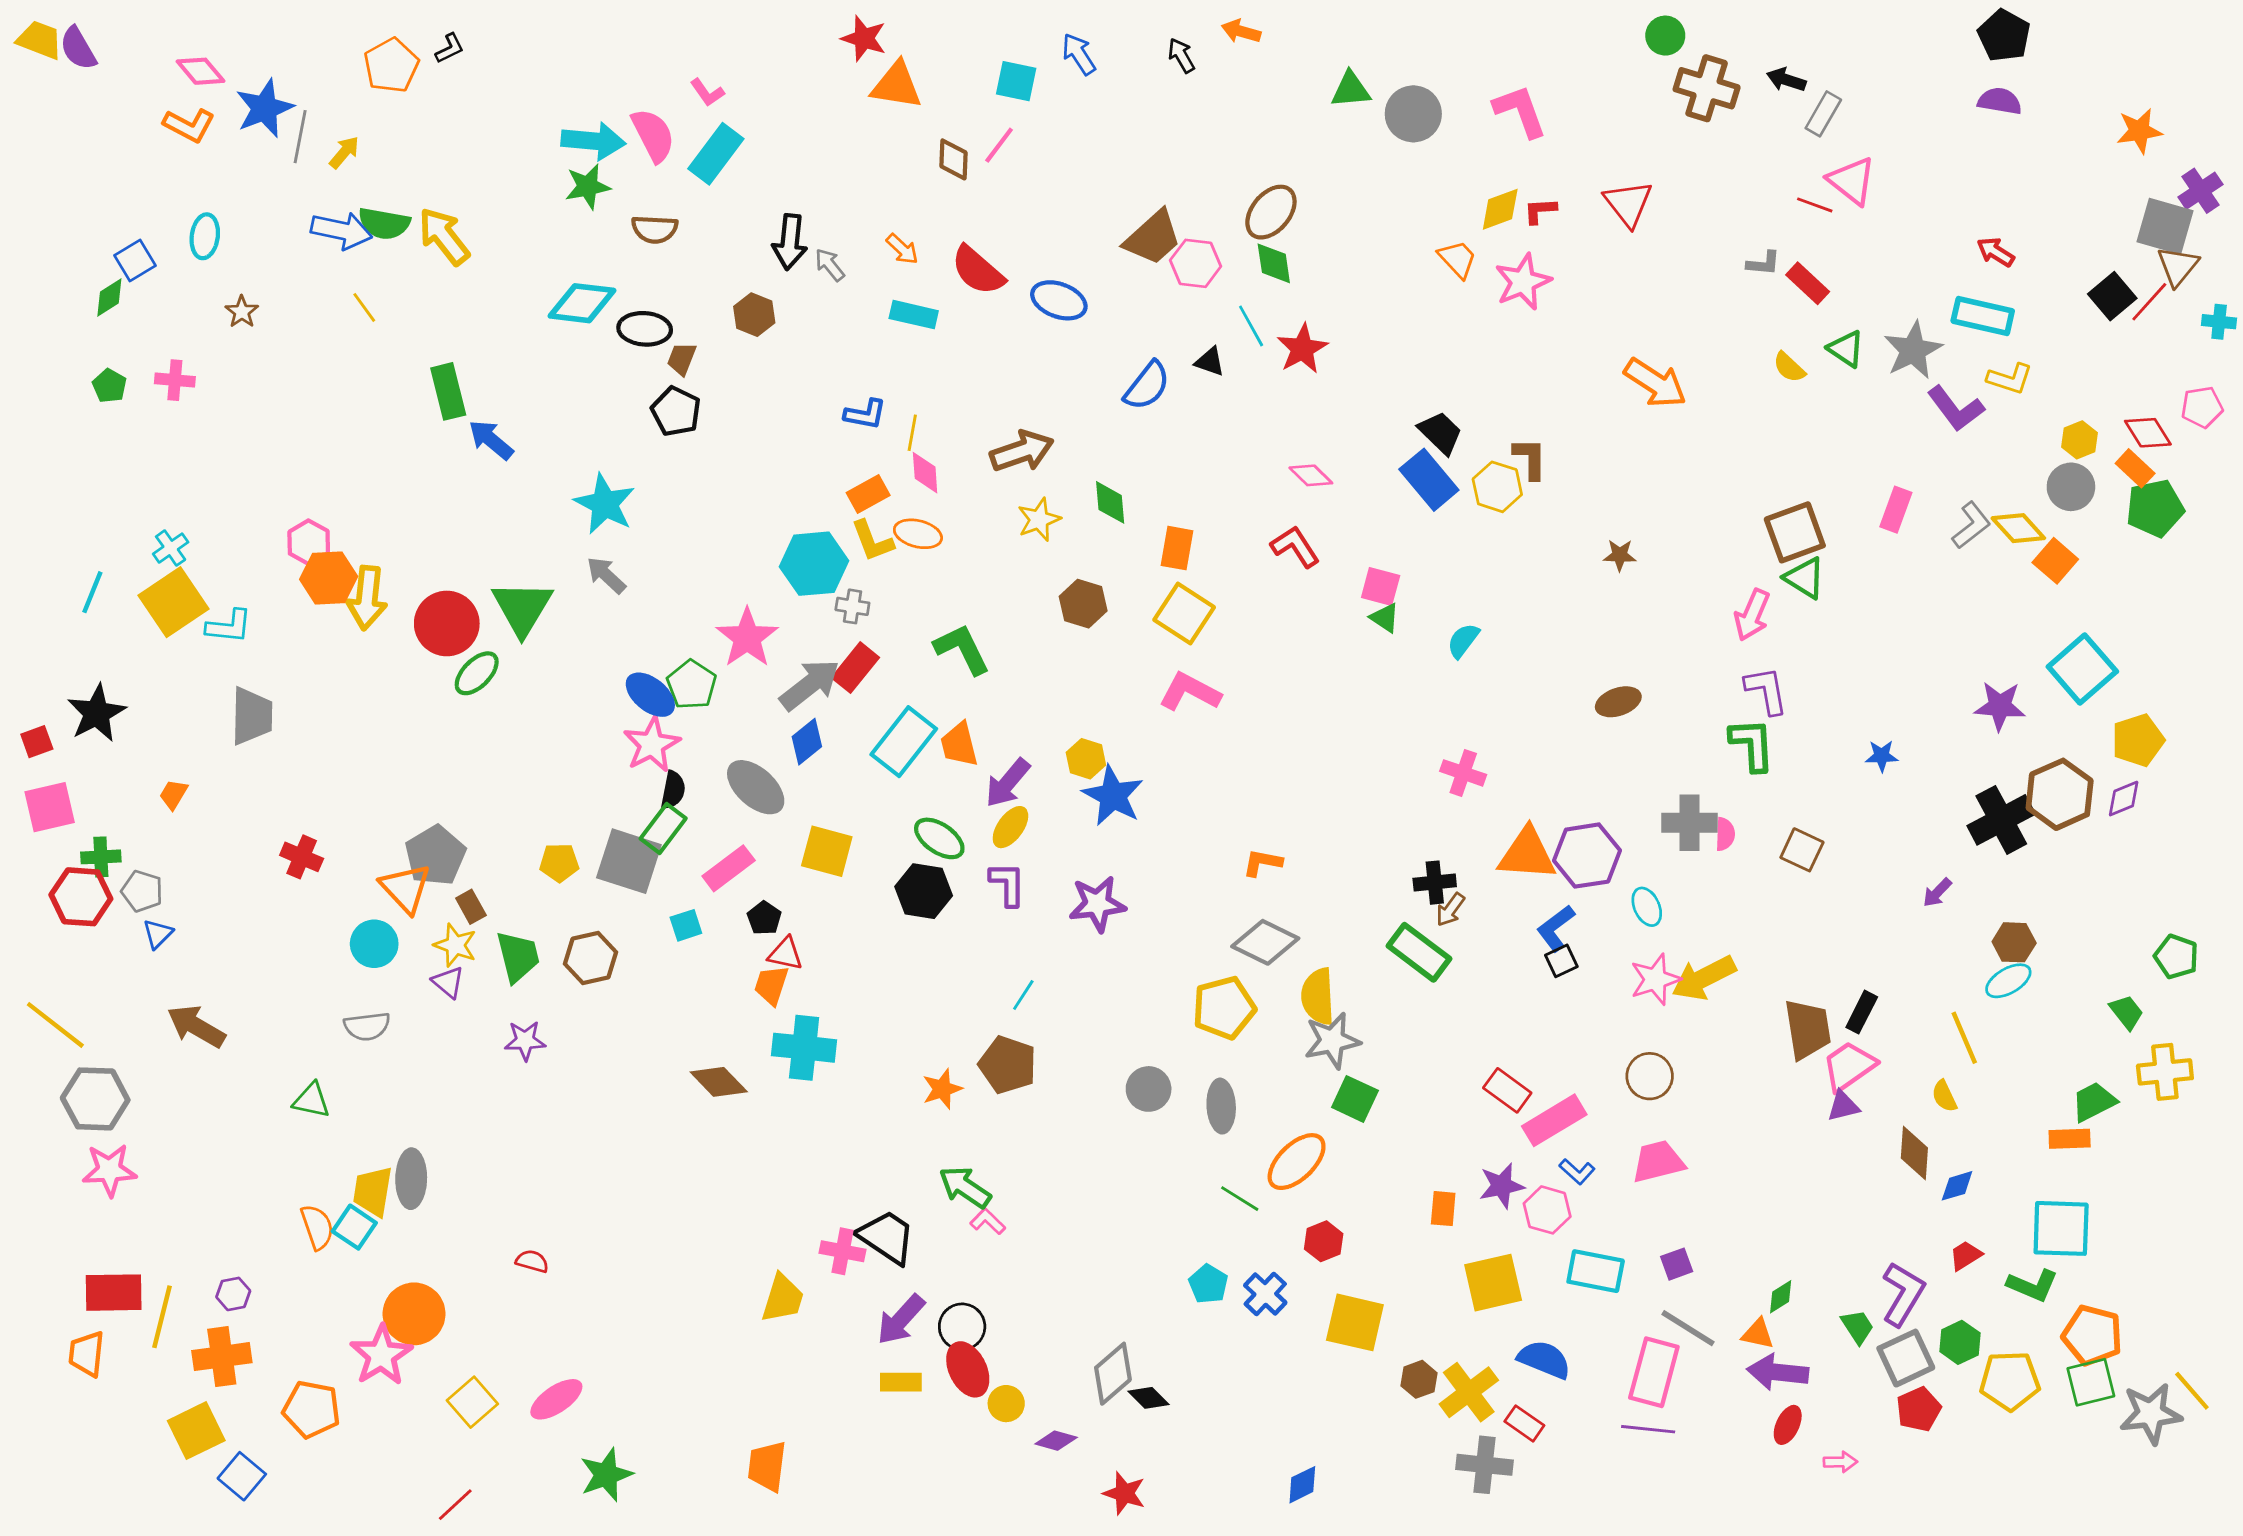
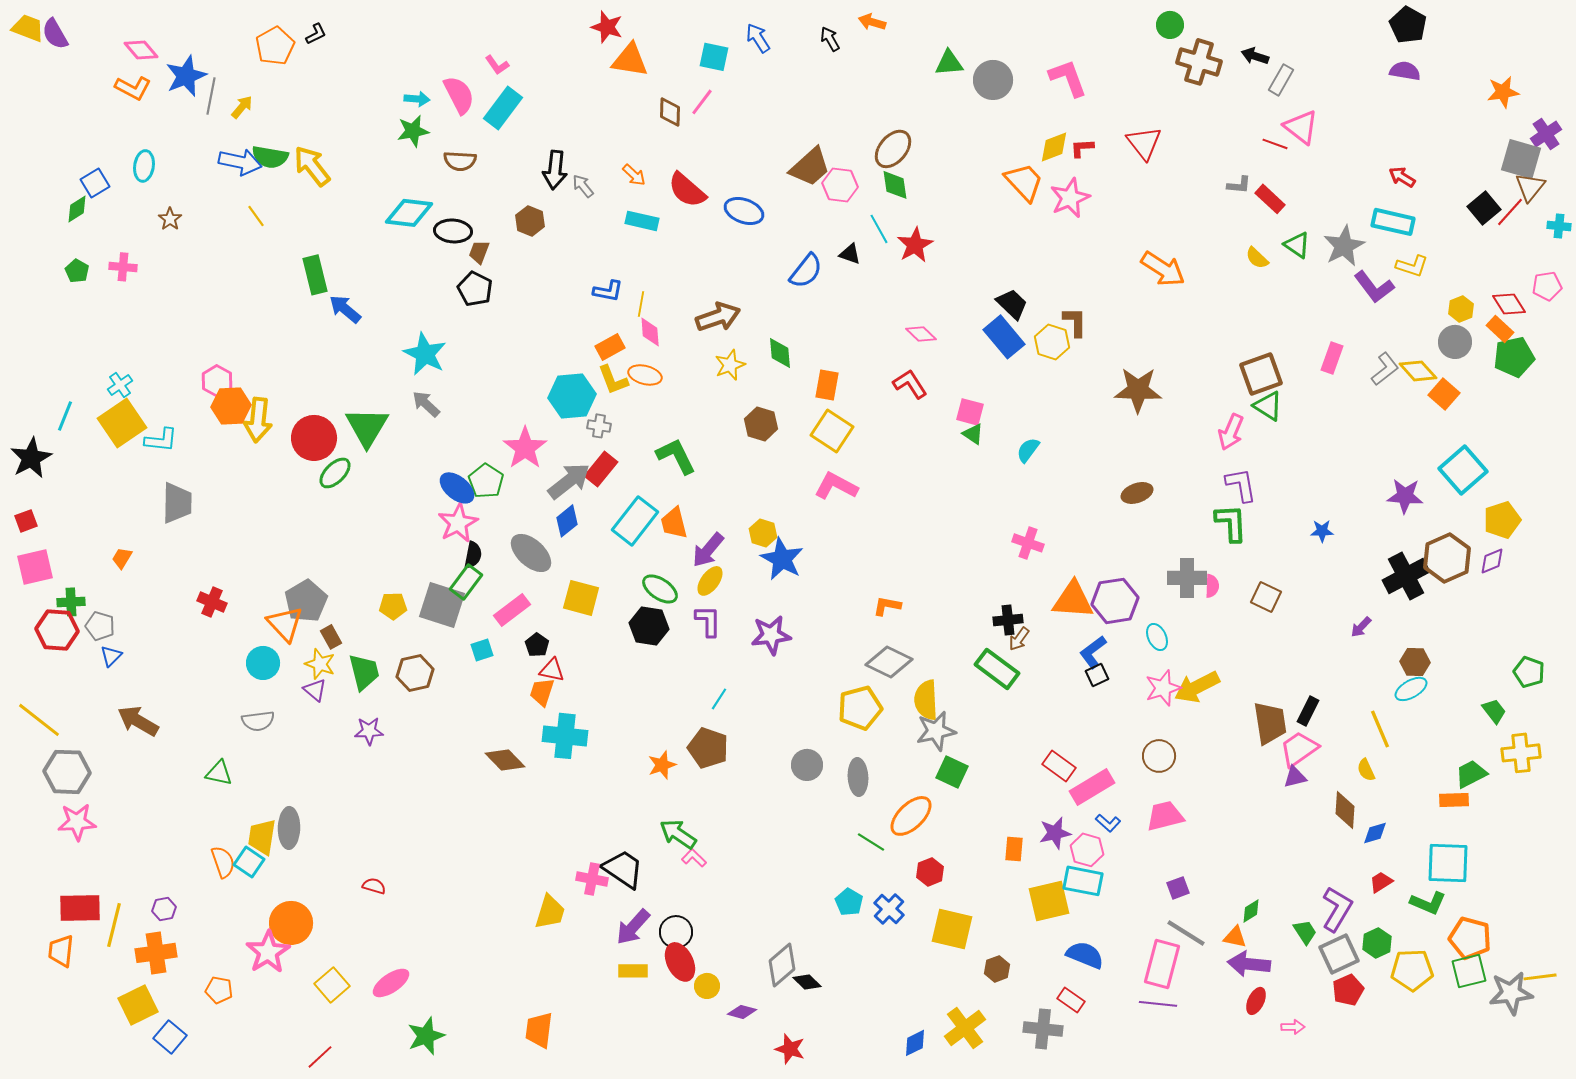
cyan arrow: (593, 141) -> (417, 99), size x0.6
orange trapezoid: (1457, 259) -> (1024, 182), size x1.4
brown star: (1620, 555) -> (1138, 390), size x2.0
black star: (97, 713) -> (31, 458), moved
cyan rectangle: (1596, 1271) -> (1083, 881), moved
yellow line: (2192, 1391) -> (1540, 977), turned -56
yellow cross: (1469, 1392) -> (965, 1028), moved
orange pentagon: (312, 1409) -> (219, 990), size x0.7

